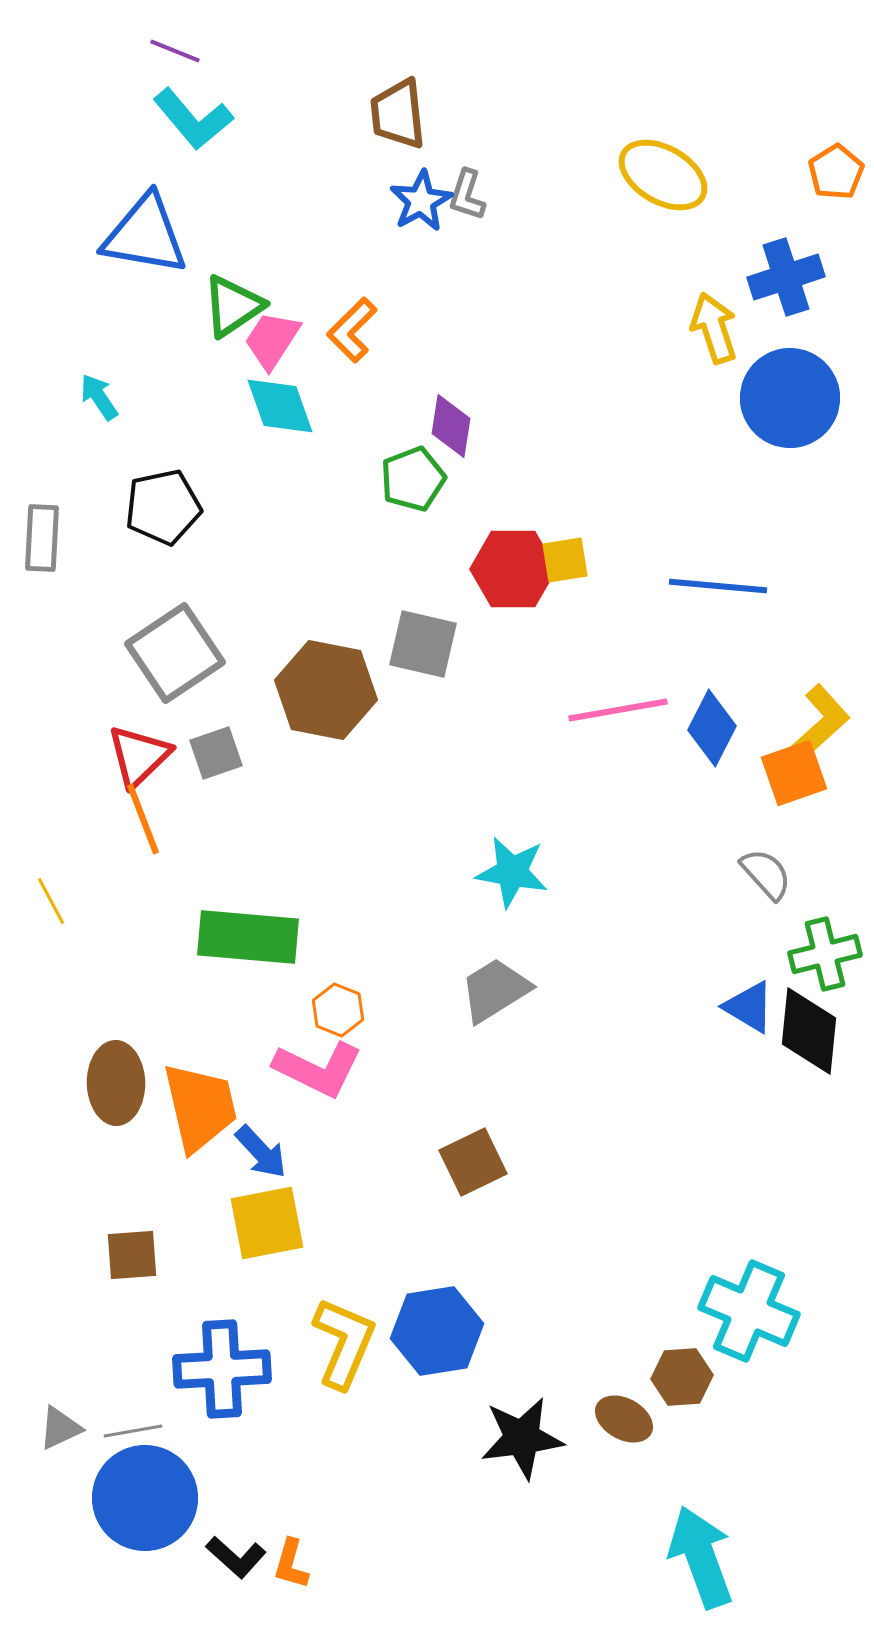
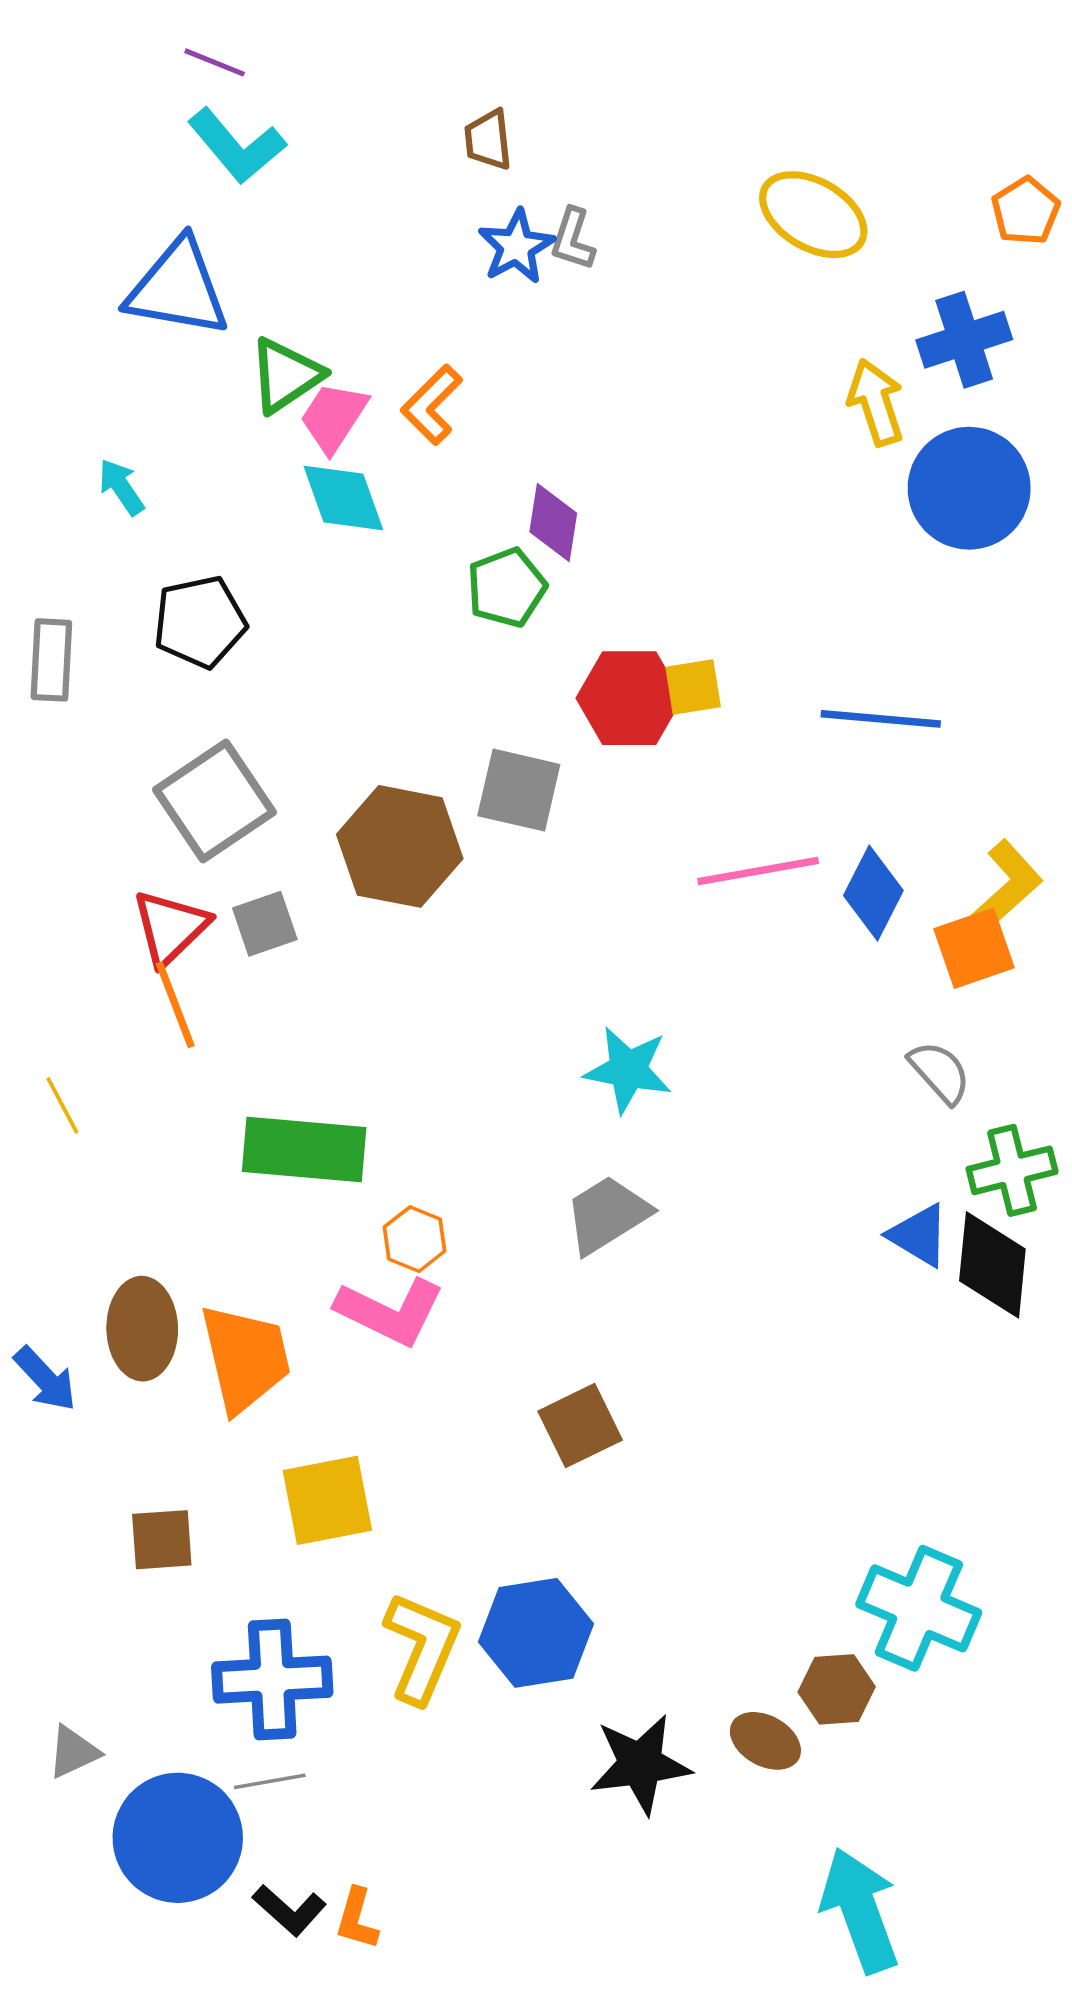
brown trapezoid: (398, 114) -> (488, 140), size x0.7
blue arrow: (261, 1152) -> (45, 1379), moved
gray line: (133, 1431) -> (270, 1781), moved

